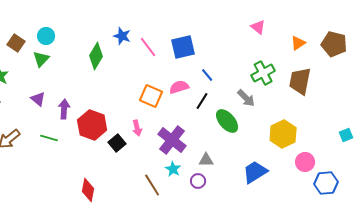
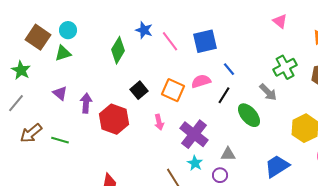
brown square: (16, 43) -> (38, 37), size x1.4
green triangle: (41, 59) -> (63, 53), turned 30
green line: (49, 138) -> (60, 140), moved
black square: (117, 143) -> (139, 90), moved

